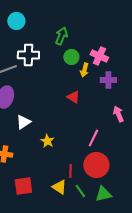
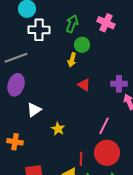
white cross: (28, 55) -> (39, 30), moved
pink cross: (99, 56) -> (106, 23), moved
yellow arrow: (84, 70) -> (72, 60), moved
purple cross: (108, 80) -> (119, 84), moved

